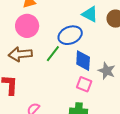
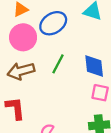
blue ellipse: (70, 35) -> (53, 23), moved

